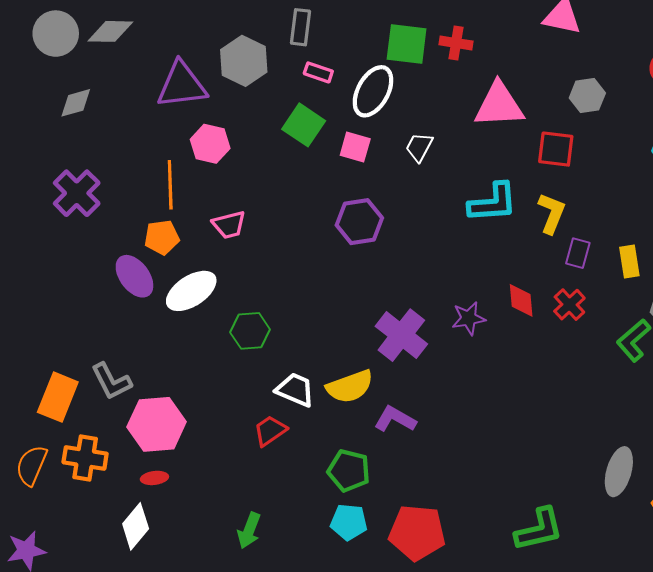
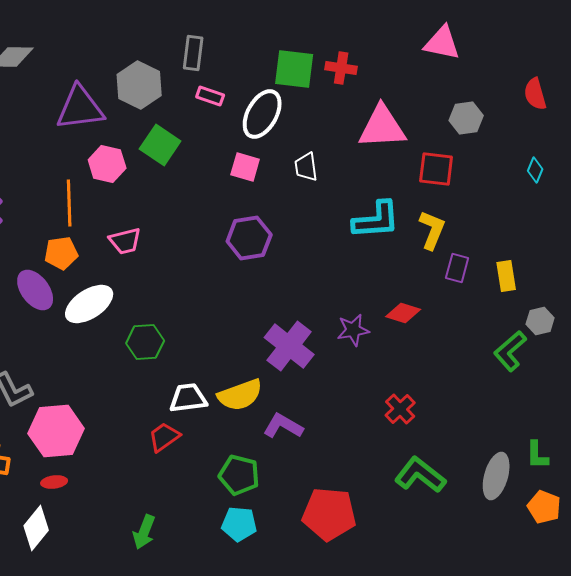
green square: (304, 125) -> (160, 145), moved
white trapezoid: (419, 147) -> (306, 167), turned -36
red diamond: (521, 300) -> (403, 313), turned -68
red cross: (569, 305) -> (400, 409), moved
white trapezoid: (295, 390) -> (188, 398), turned -30
green L-shape: (539, 529) -> (420, 475), moved, turned -129
red pentagon: (417, 533) -> (329, 514), moved

